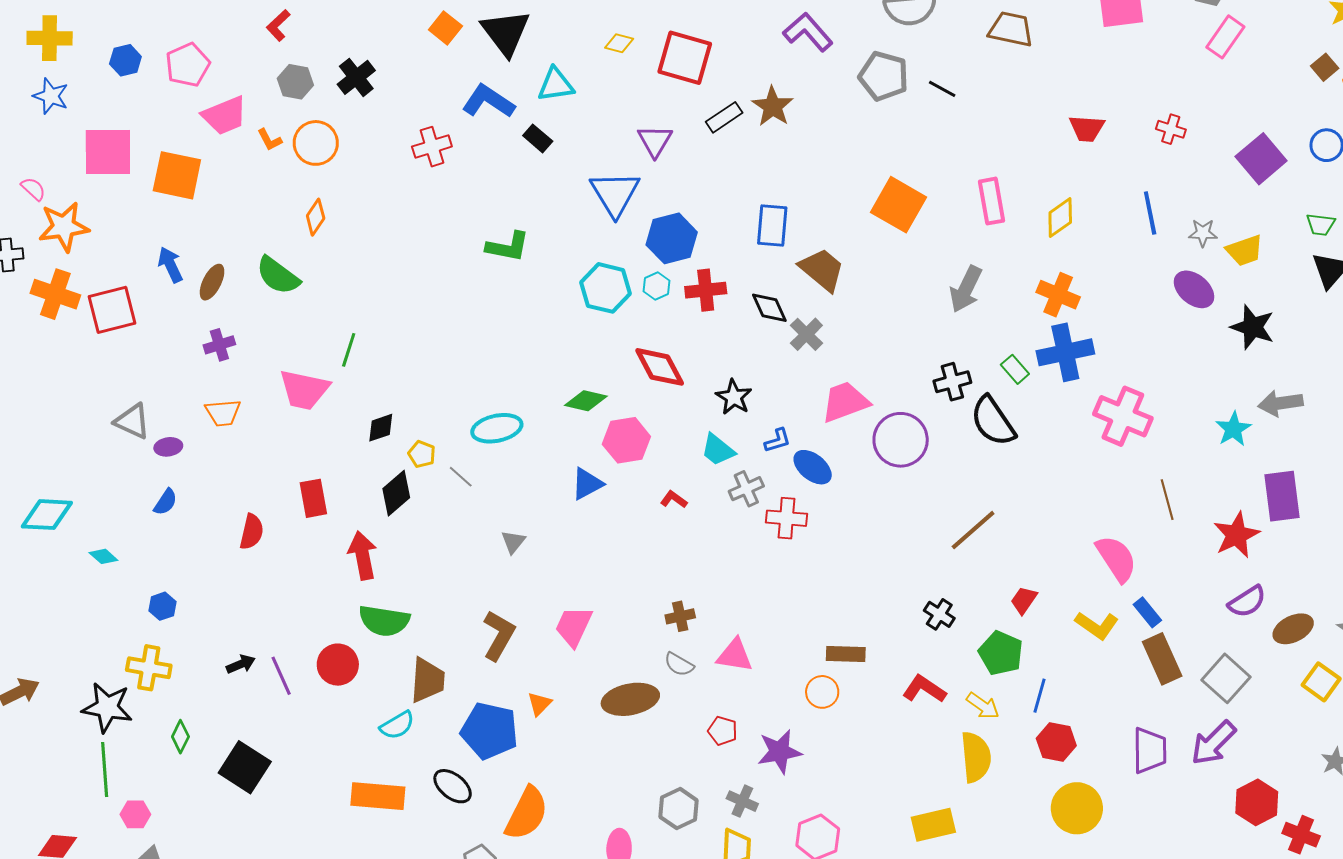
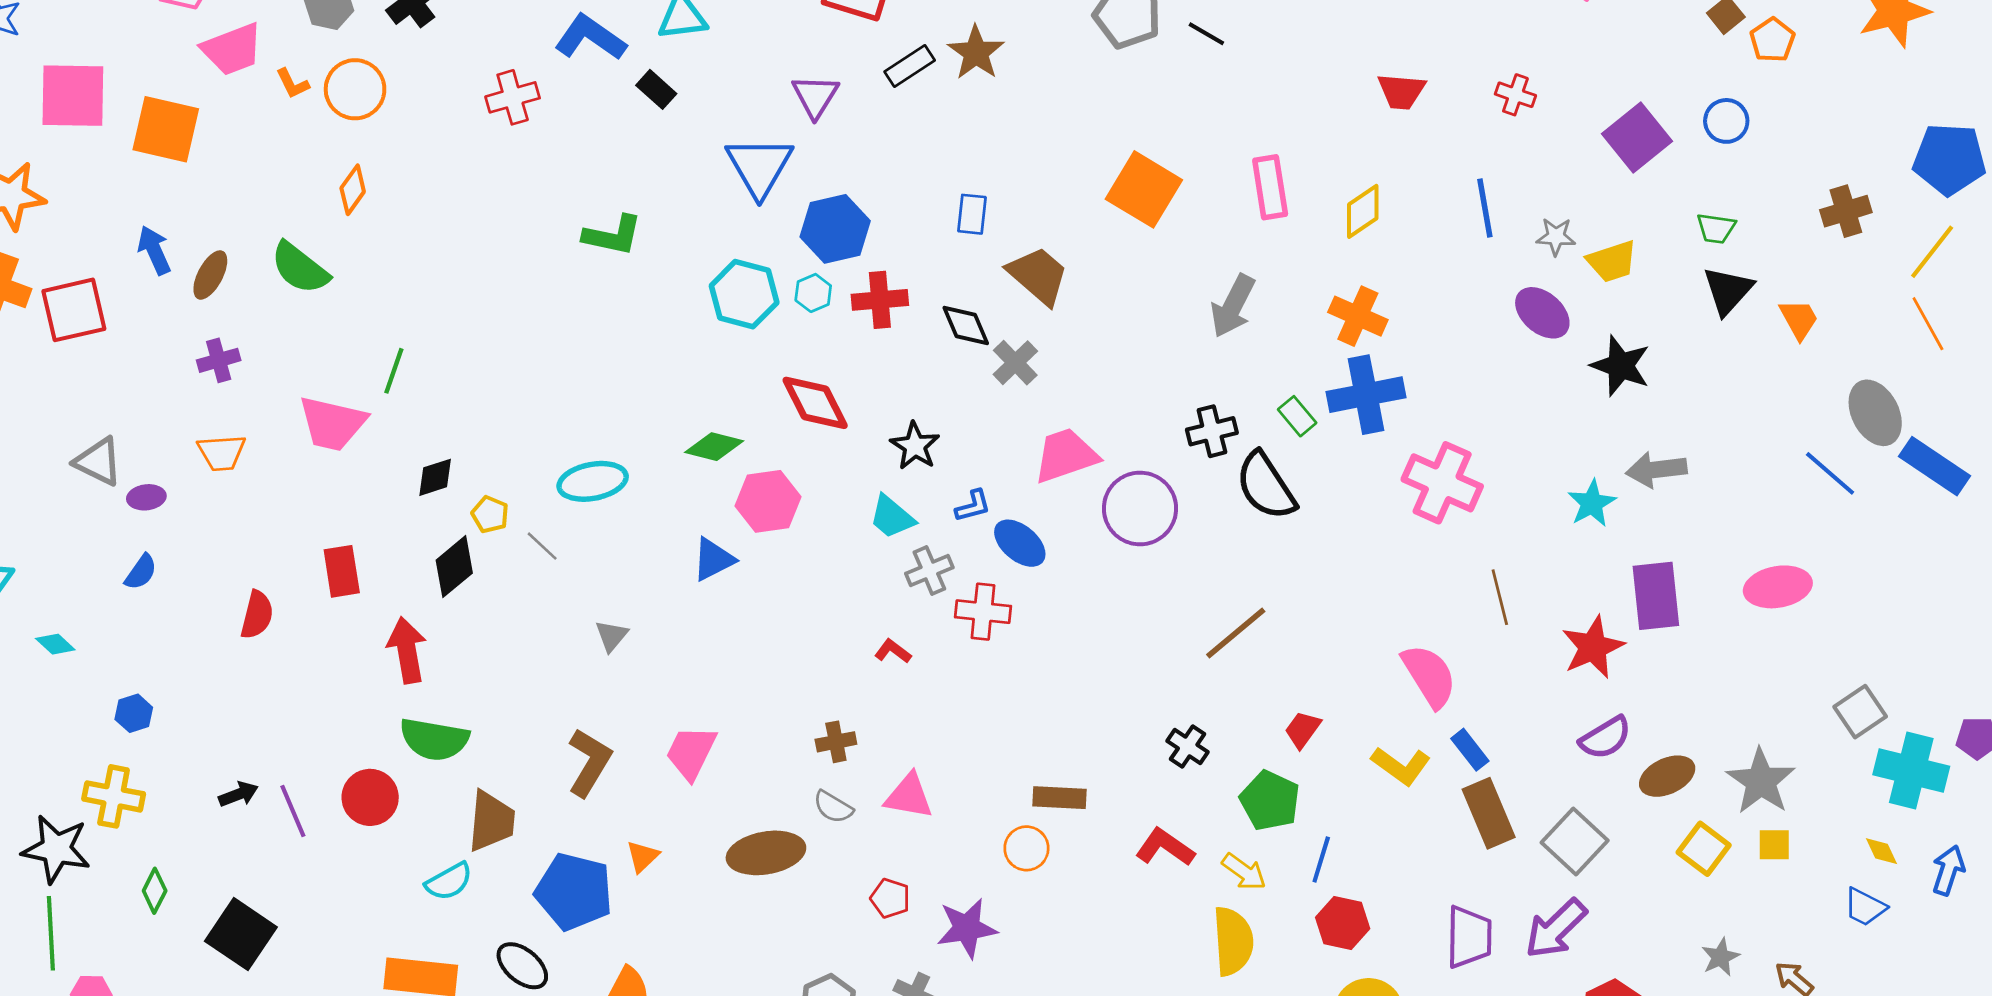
blue rectangle: (772, 226) -> (972, 214), size x0.7
red L-shape: (674, 500) -> (893, 651), moved

